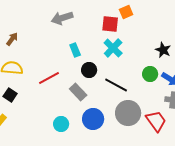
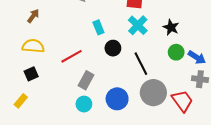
black star: (163, 50) -> (171, 27), moved
black line: (116, 85) -> (141, 64), turned 35
gray rectangle: (78, 92) -> (86, 80), moved, turned 72
black square: (10, 95) -> (31, 74), turned 32

